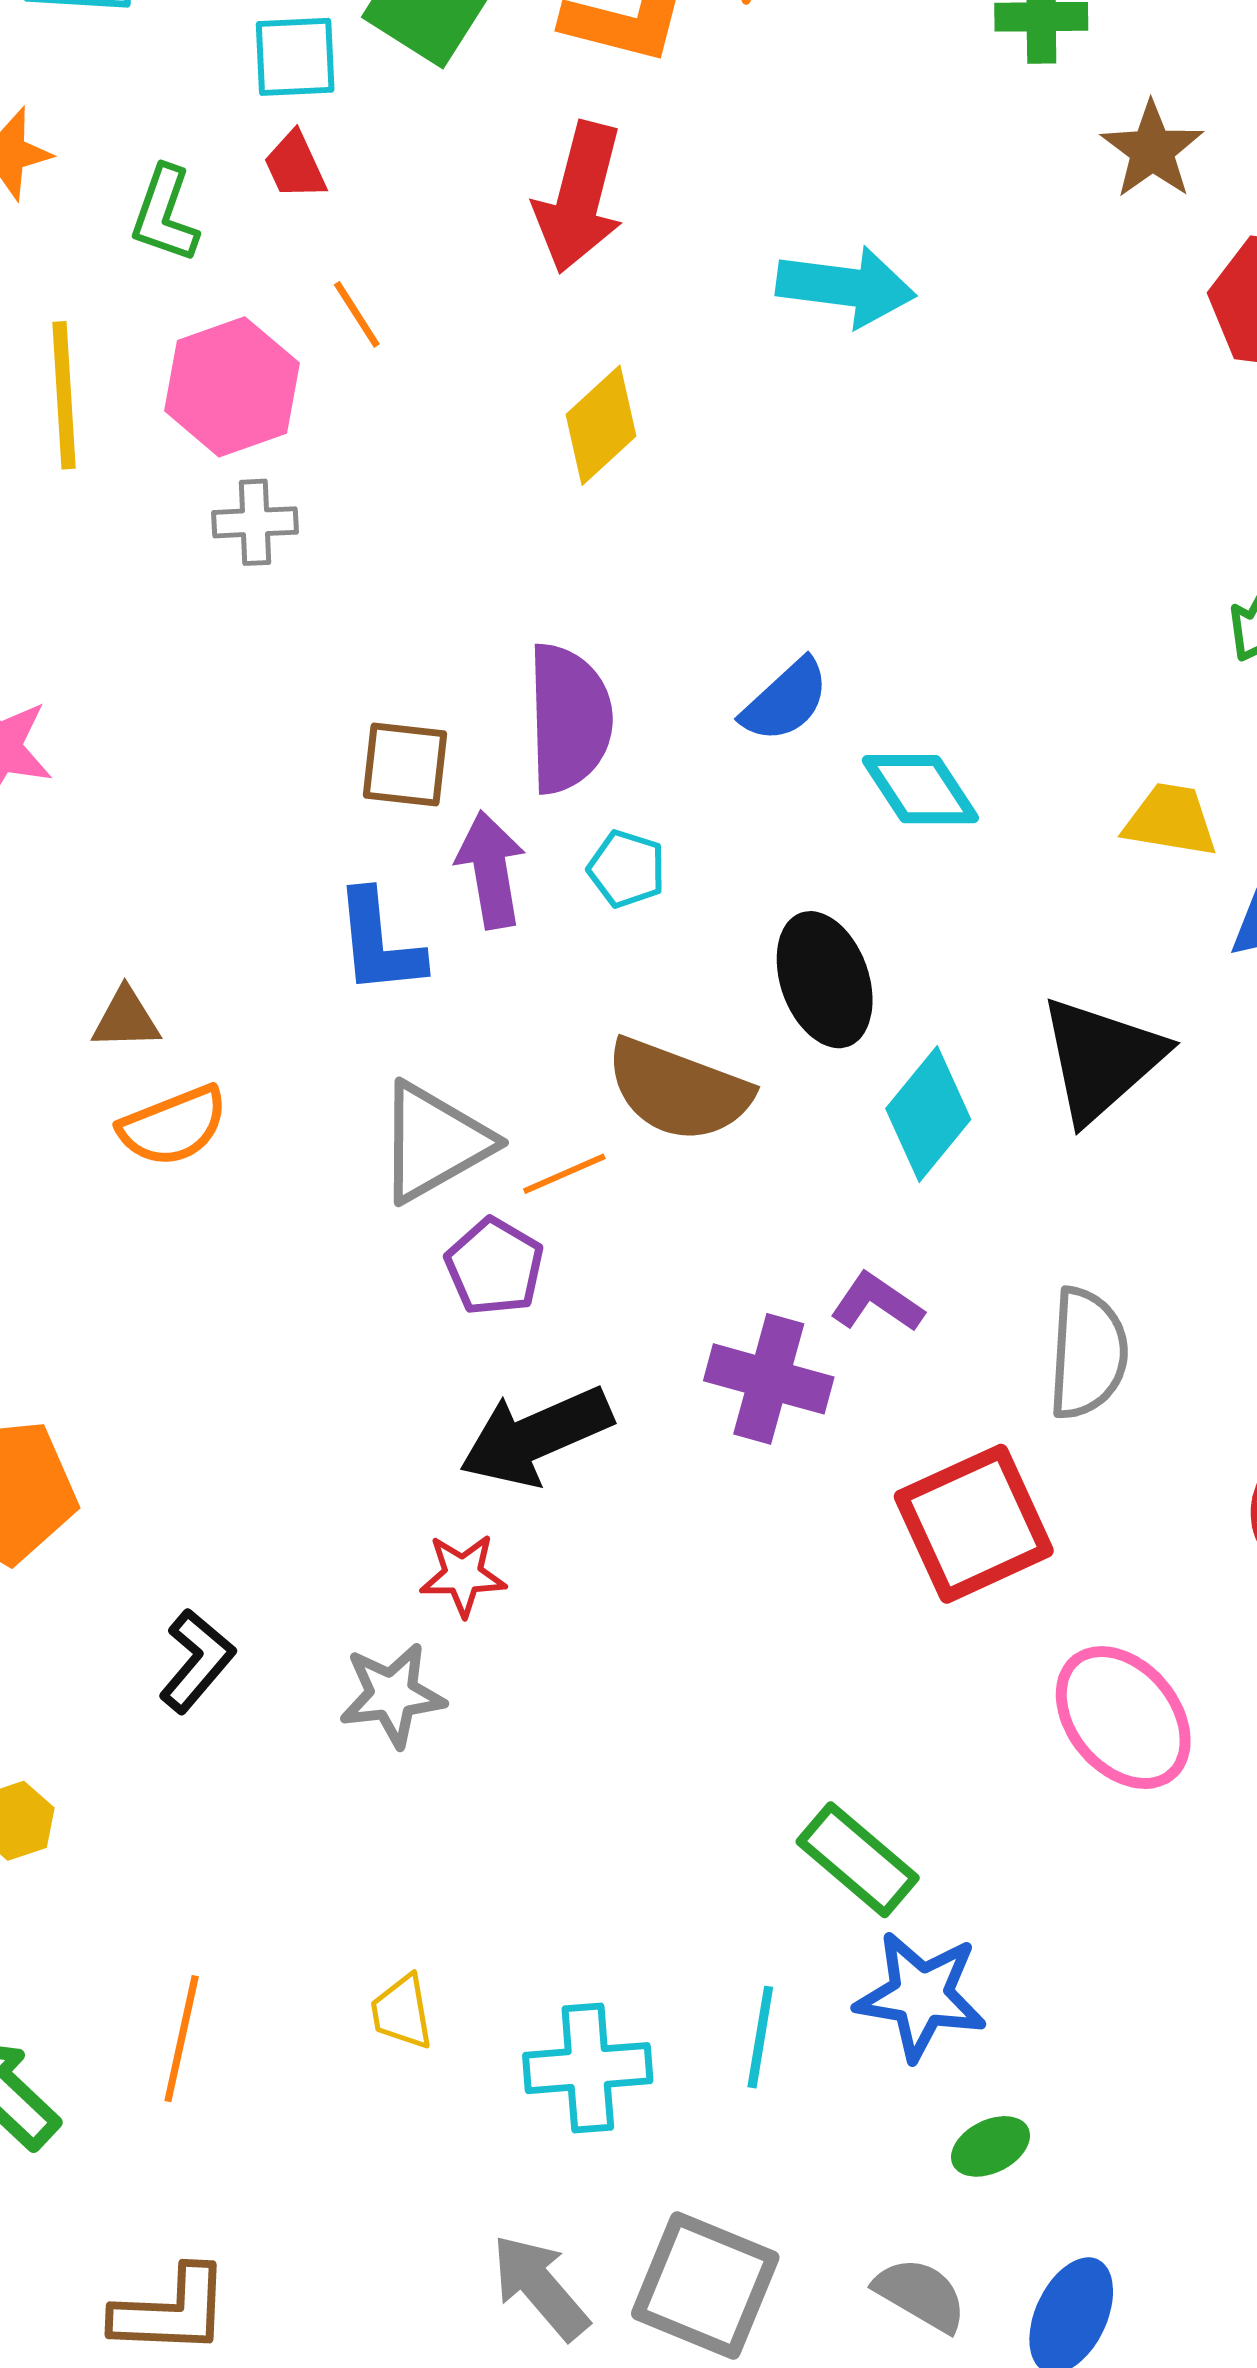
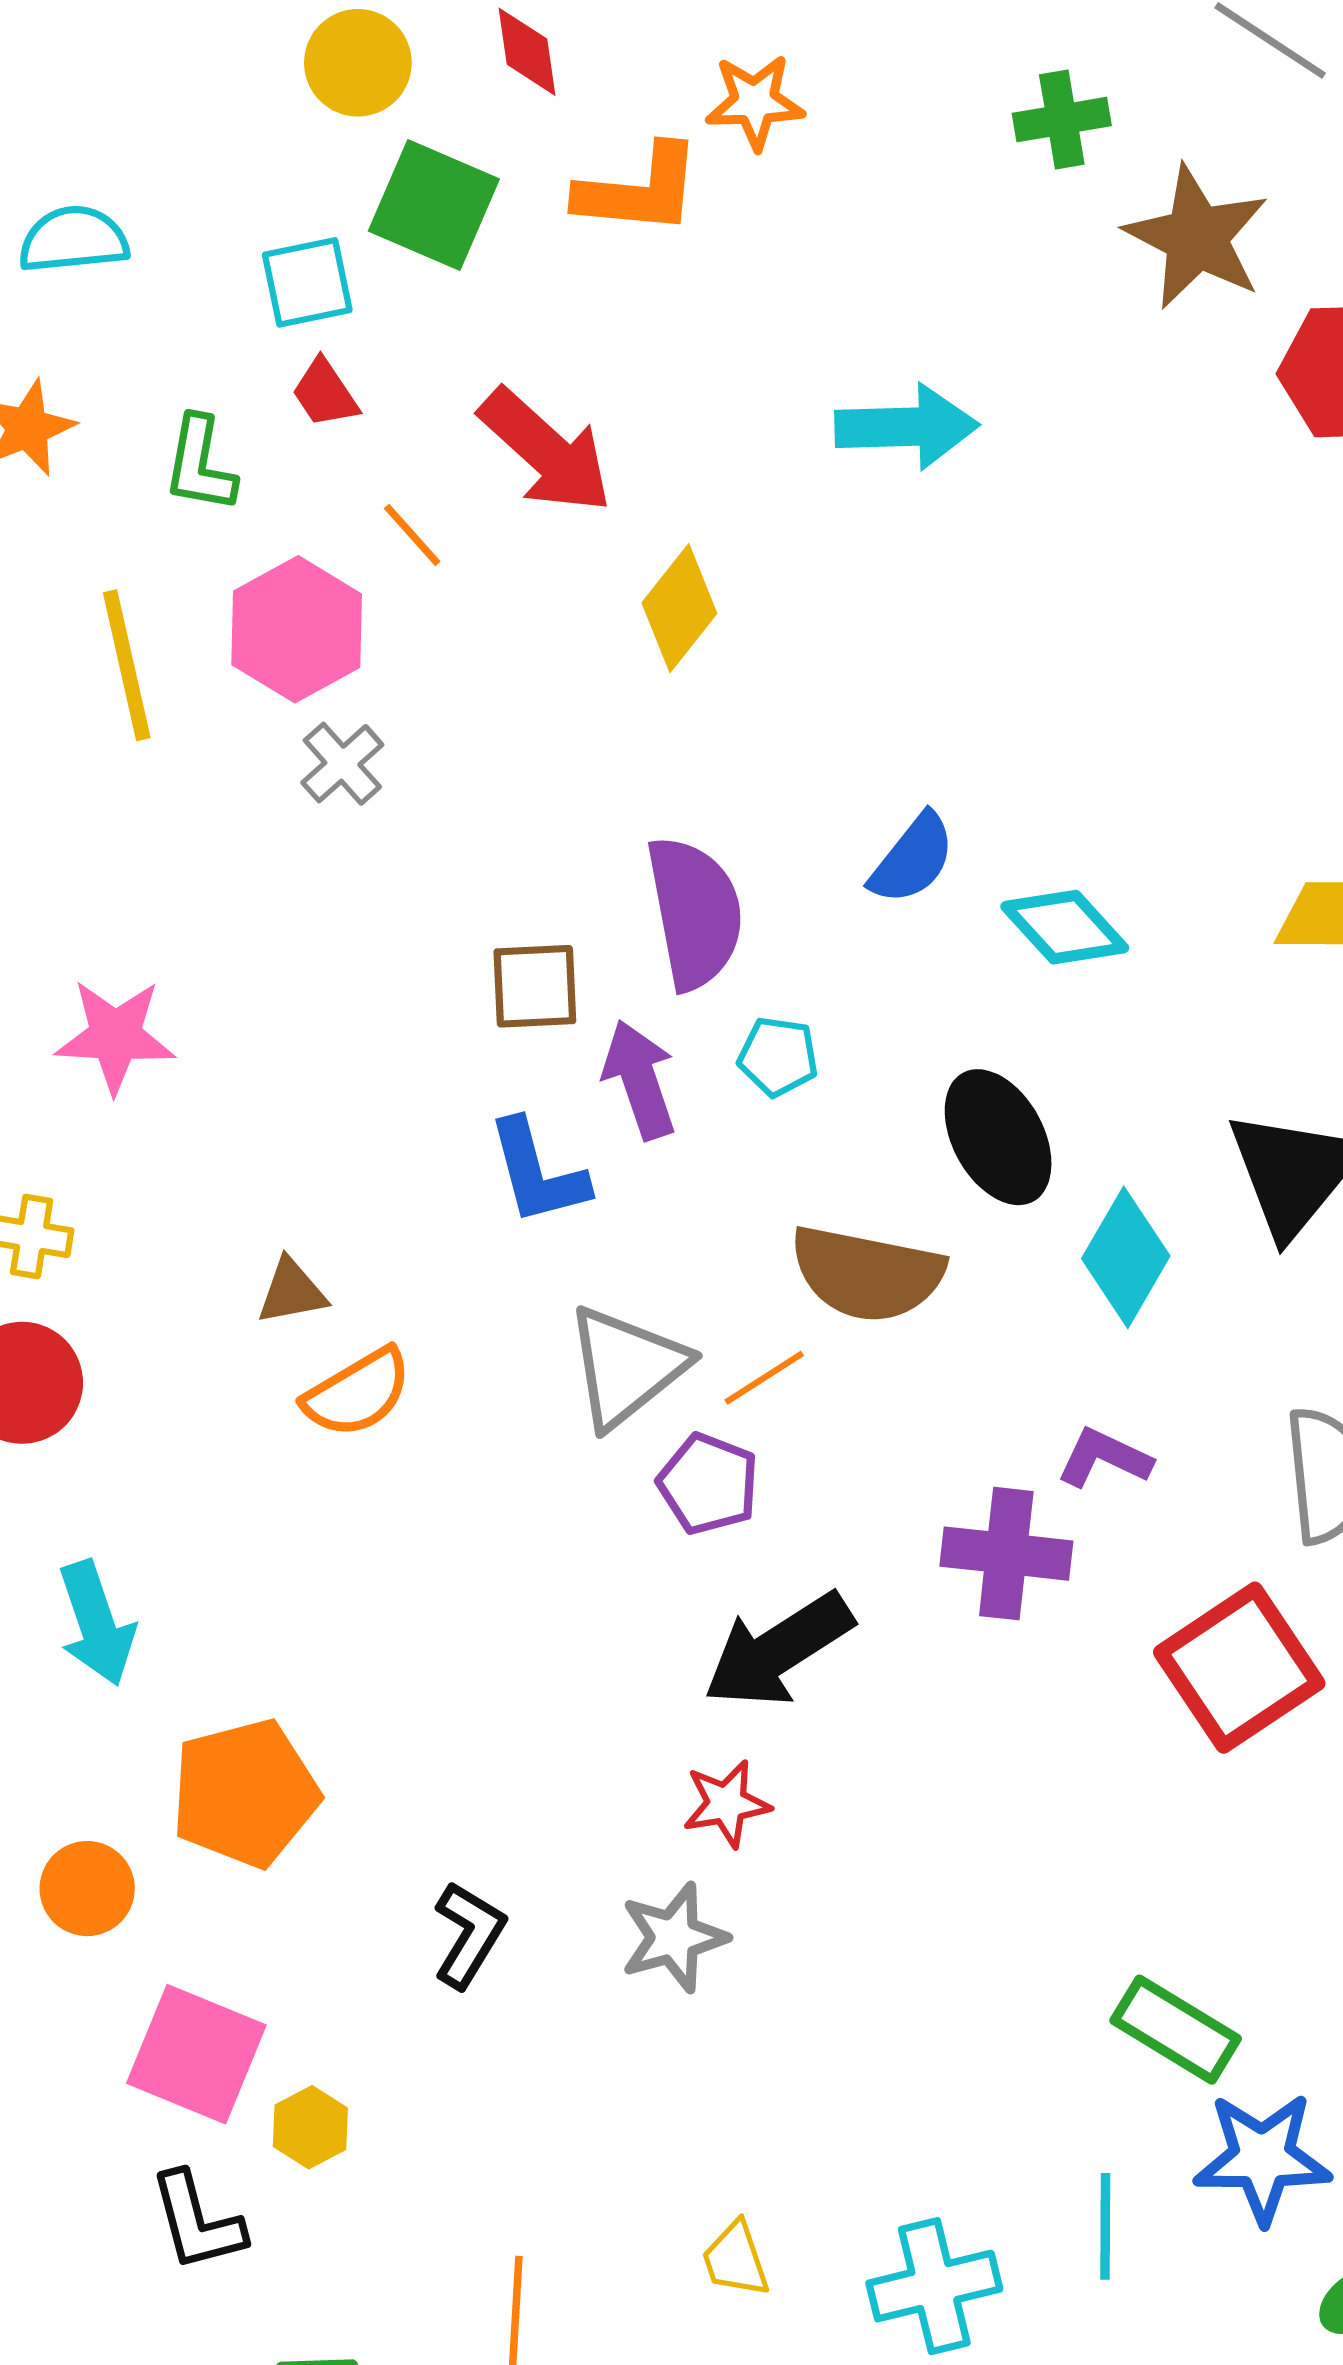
brown star: (1152, 150) -> (1197, 237), size x1.4
red arrow: (579, 197) -> (546, 451), moved, turned -53
gray cross: (255, 522) -> (342, 764), turned -30

